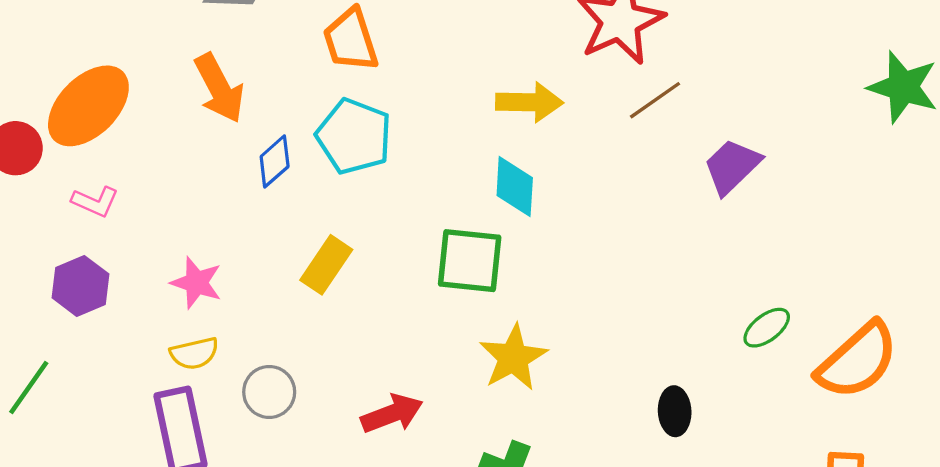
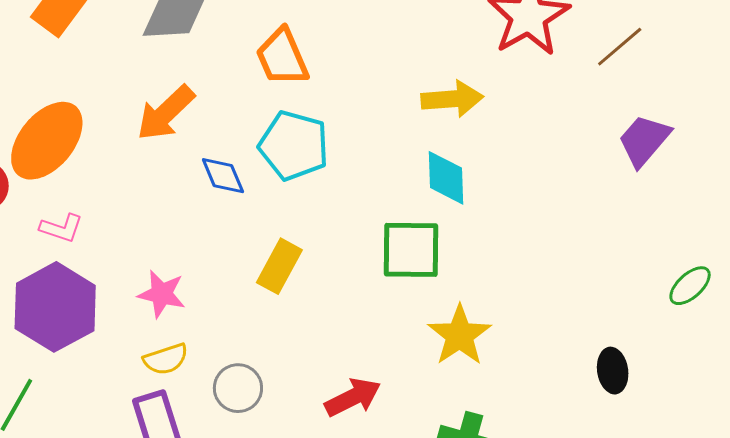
orange arrow: (219, 88) -> (166, 113), turned 80
brown line: (655, 100) -> (620, 47), moved
blue diamond: (275, 161) -> (223, 176), turned -66
purple hexagon: (80, 286) -> (55, 307), size x1.6

